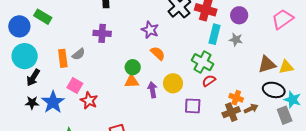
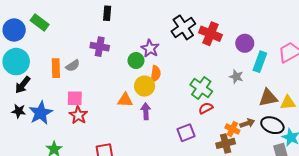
cyan rectangle: (214, 34) -> (260, 62), moved
gray star: (236, 40) -> (236, 77), moved
orange semicircle: (158, 53) -> (155, 74), turned 49
green circle: (133, 67) -> (136, 61), moved
yellow circle: (173, 83) -> (145, 86), moved
pink square: (75, 85) -> (75, 98), moved, turned -35
purple square: (193, 106) -> (186, 133), turned -30
brown arrow: (251, 109) -> (247, 123), moved

